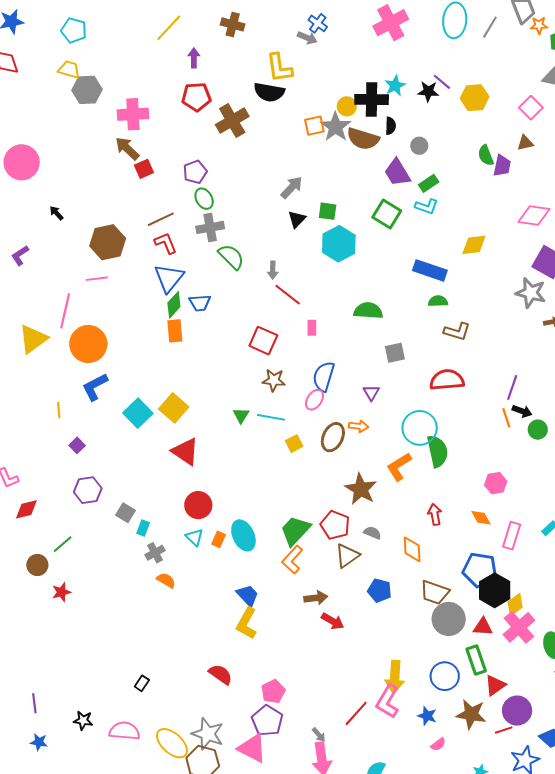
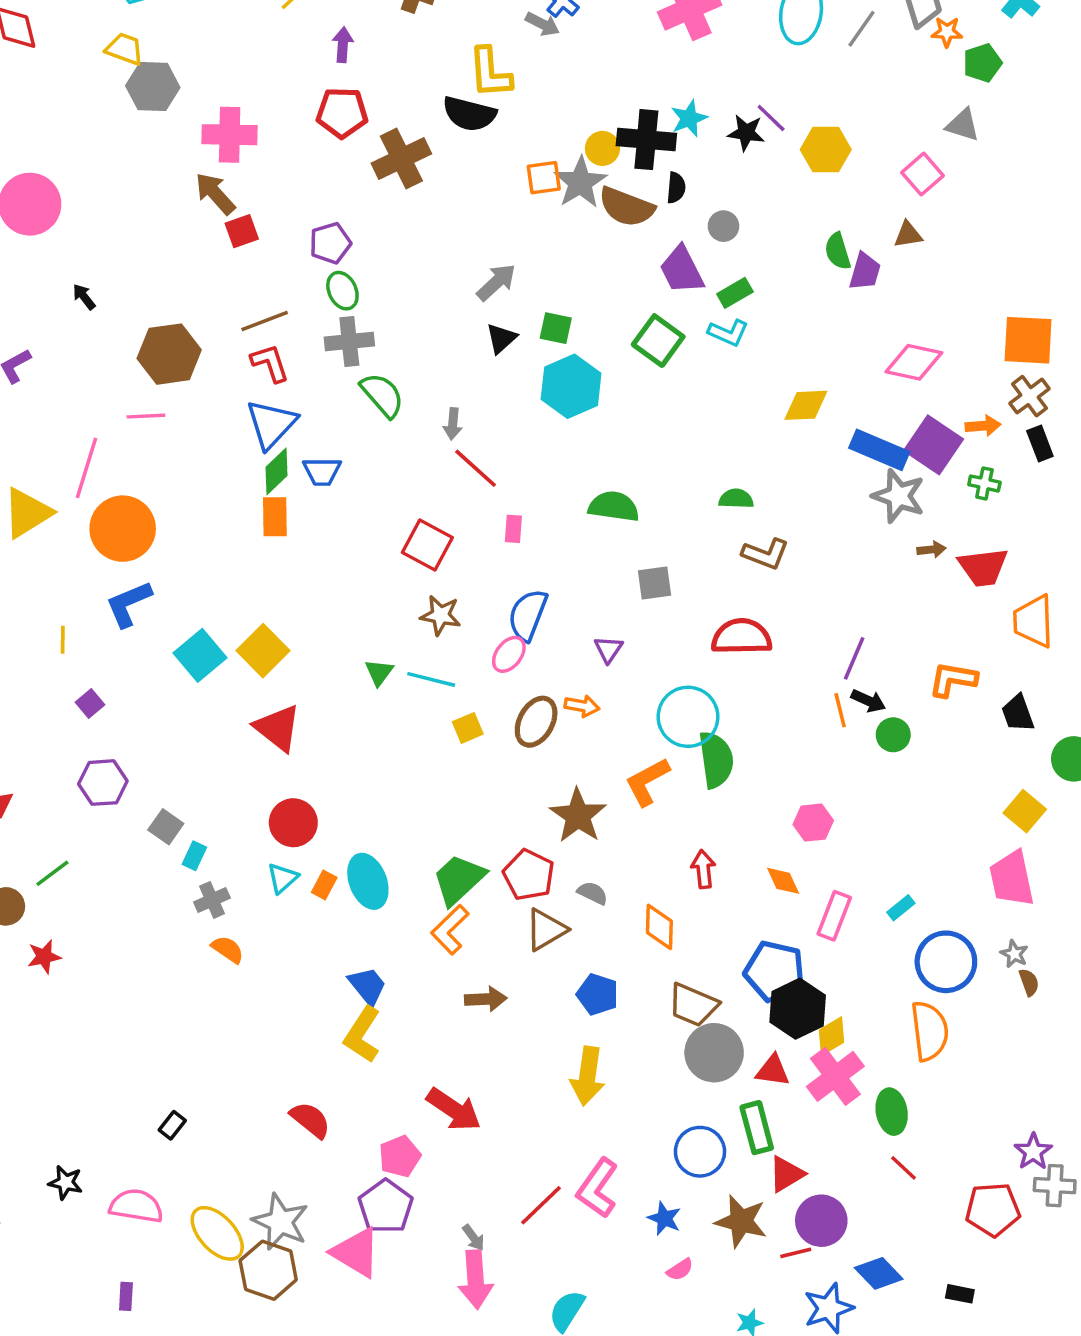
blue rectangle: (430, 270) -> (879, 450), moved
cyan triangle: (194, 537) -> (283, 878), turned 30
red arrow: (333, 621) -> (454, 1109), moved, size x1.4
yellow arrow: (395, 677) -> (588, 1076), moved

